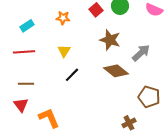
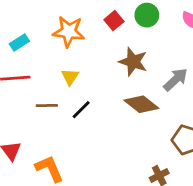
orange star: (63, 18) -> (69, 32), size x1.6
brown line: (26, 84) -> (47, 106), moved

